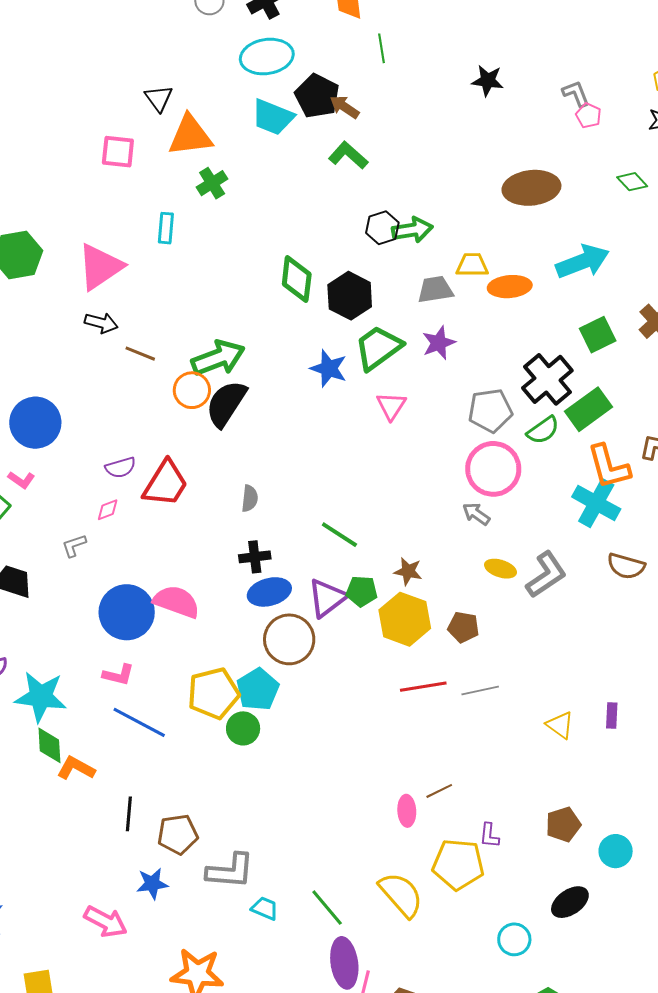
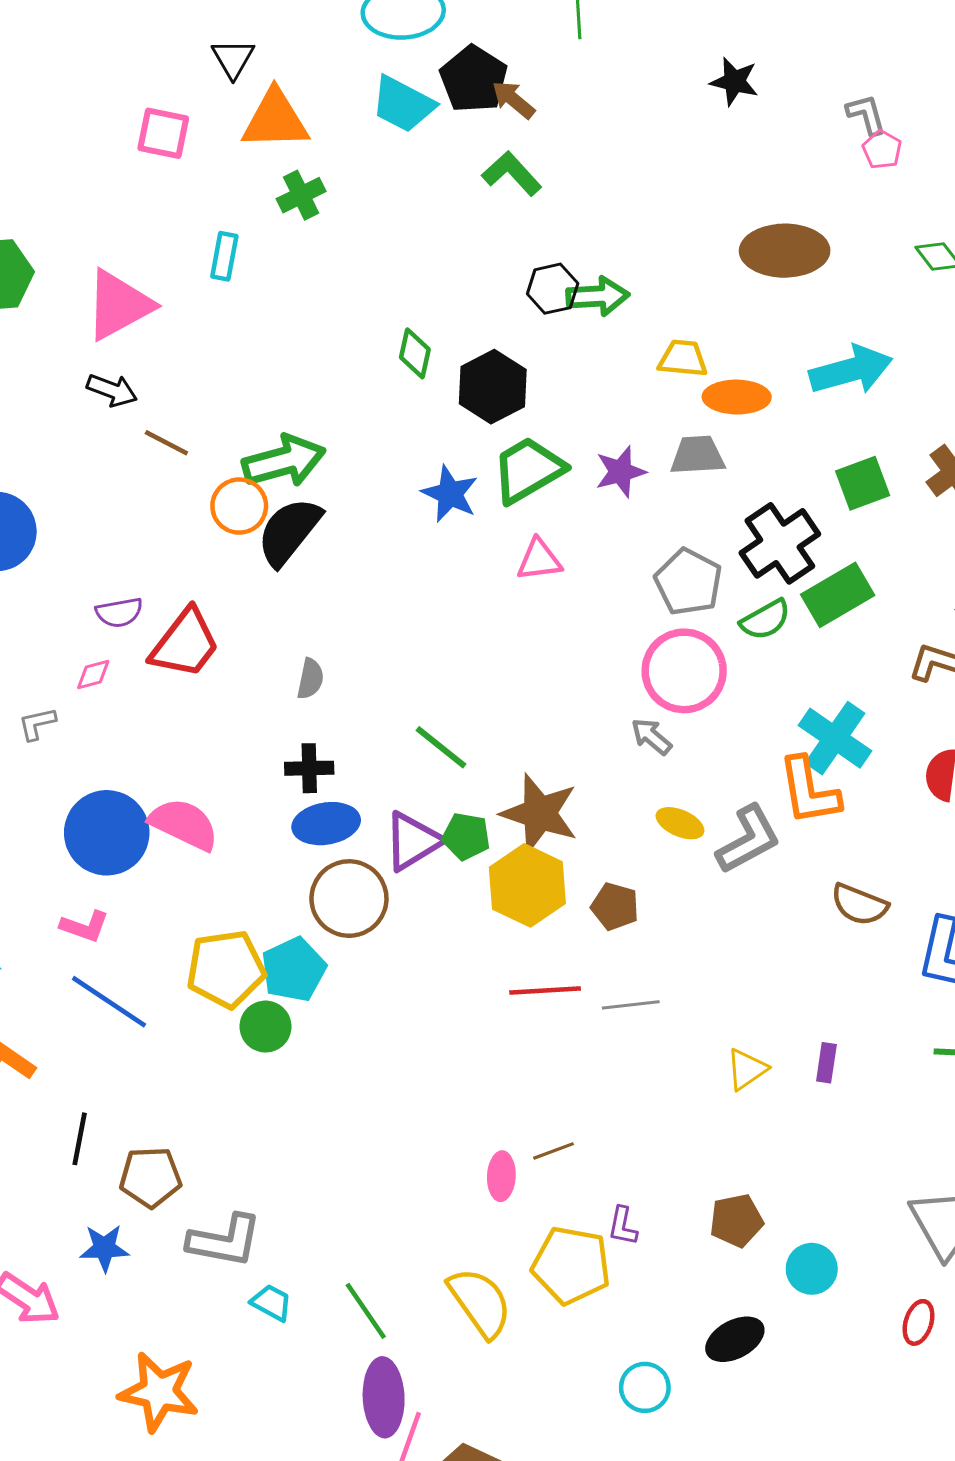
green diamond: (297, 279) -> (415, 353), size x0.7
gray trapezoid: (435, 290) -> (697, 455), moved
pink triangle: (391, 406) -> (539, 560), turned 44
gray pentagon: (490, 411) -> (688, 582), turned 30
orange L-shape: (609, 467) -> (809, 791), moved
brown semicircle: (626, 566) -> (859, 905), moved
brown star: (408, 571) -> (540, 813), size x1.8
yellow triangle: (560, 725) -> (747, 1069), turned 44

